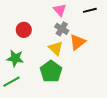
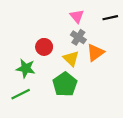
red circle: (24, 30) -> (44, 47), moved

